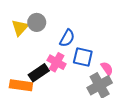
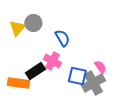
blue semicircle: (67, 38) -> (62, 38), turned -60
blue square: (83, 57) -> (77, 76), moved

